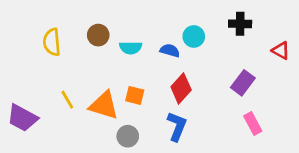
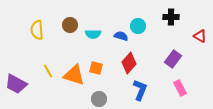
blue L-shape: (177, 126) -> (140, 90), moved
gray circle: (128, 136) -> (99, 99), moved

